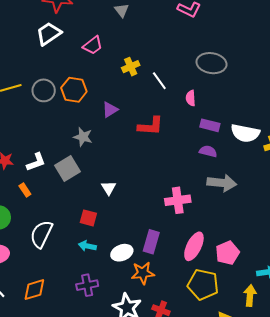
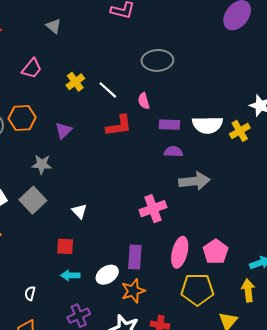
red L-shape: (150, 126) -> (119, 126), moved
white semicircle: (41, 234) -> (30, 293), moved, size x0.5

